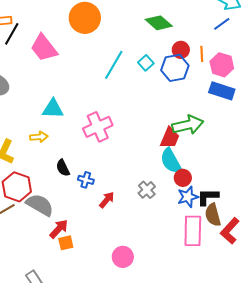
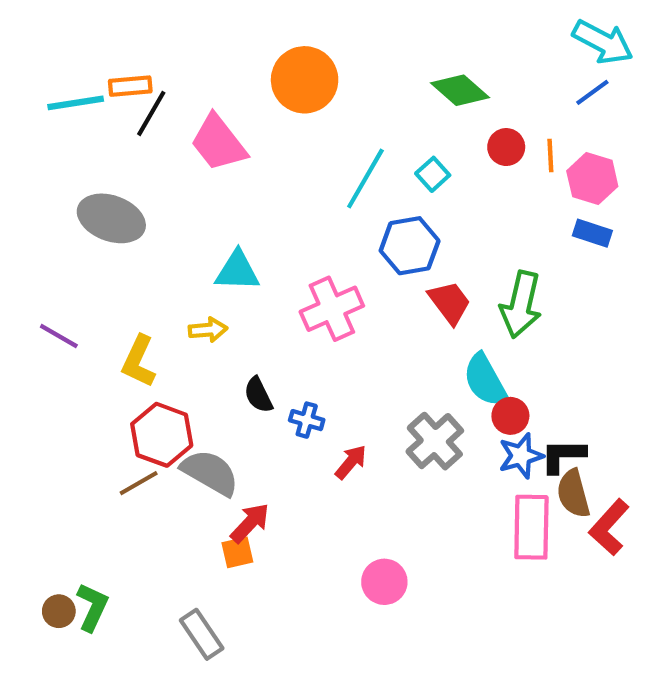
blue hexagon: (175, 68) -> (410, 246), moved
blue rectangle: (222, 91) -> (592, 233), size x0.7
green arrow: (188, 125) -> (521, 305), turned 116
red trapezoid: (170, 138) -> (449, 302), moved, turned -60
gray cross: (147, 190) -> (435, 441), size x1.5
orange square: (66, 243) -> (237, 552), moved

